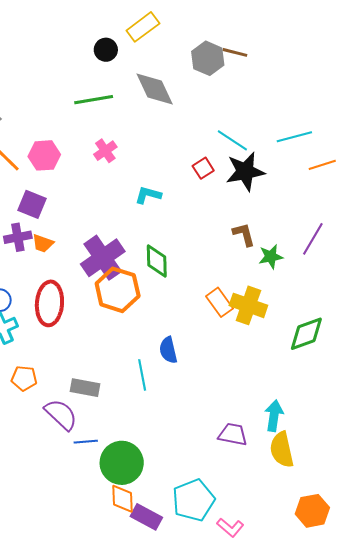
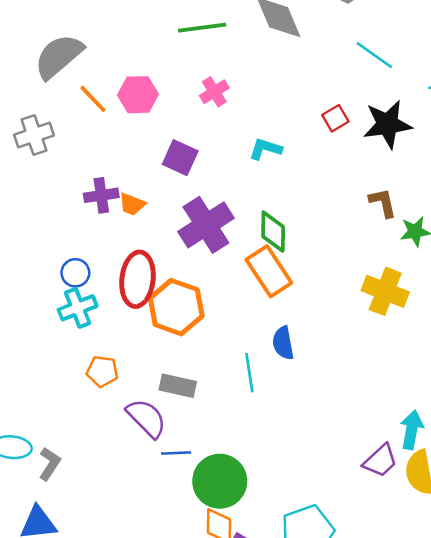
cyan line: (232, 140) -> (374, 55), moved
purple square: (32, 204) -> (180, 158), moved
orange hexagon: (118, 290) -> (176, 307), moved
orange rectangle: (219, 302) -> (269, 271), moved, size x1.4
purple trapezoid: (233, 434) -> (380, 461), moved, turned 124

